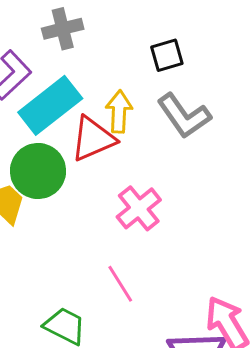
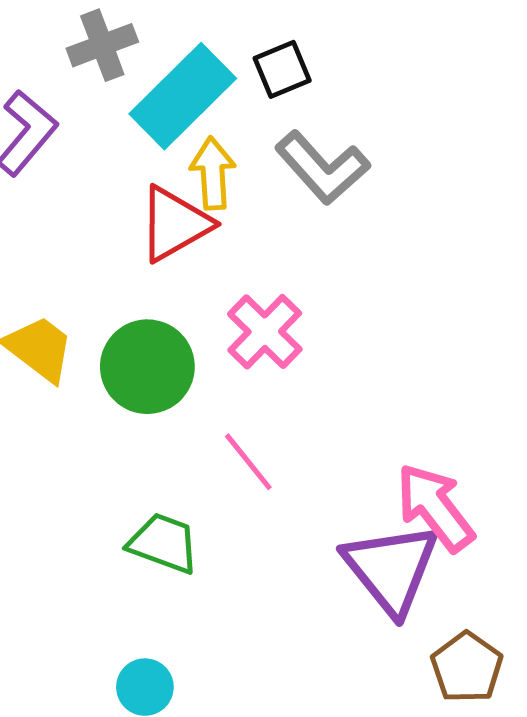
cyan rectangle: (50, 105) -> (183, 96), moved
green circle: (38, 171) -> (147, 367), moved

